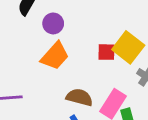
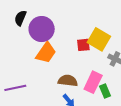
purple circle: (53, 23) -> (42, 29), size x1.6

